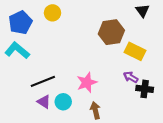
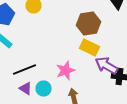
yellow rectangle: (135, 51) -> (90, 48), moved
purple arrow: (131, 77) -> (106, 66), size x1.6

